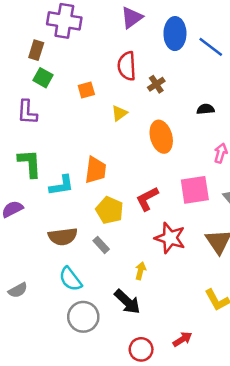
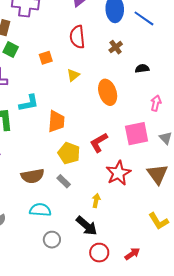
brown cross: (156, 84) -> (116, 47), moved
cyan L-shape: (62, 185) -> (29, 103), moved
red star: (170, 238) -> (118, 173), turned 30
cyan semicircle: (70, 279) -> (40, 210), turned 135
gray circle: (83, 317) -> (52, 240), size x0.7
red circle: (141, 349) -> (99, 253), moved

